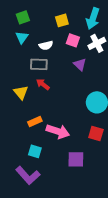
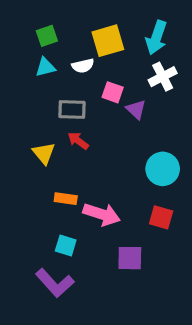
yellow square: (62, 20) -> (108, 41), size x1.5
cyan triangle: (22, 37) -> (45, 67), turned 40
pink square: (73, 40) -> (113, 92), moved
white semicircle: (46, 45) -> (83, 66), moved
orange rectangle: (35, 121) -> (66, 199), turned 32

